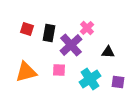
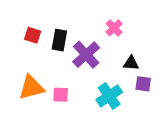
pink cross: (87, 28) -> (114, 28), moved
pink square: (59, 70) -> (61, 95), moved
purple square: (118, 82) -> (143, 84), moved

